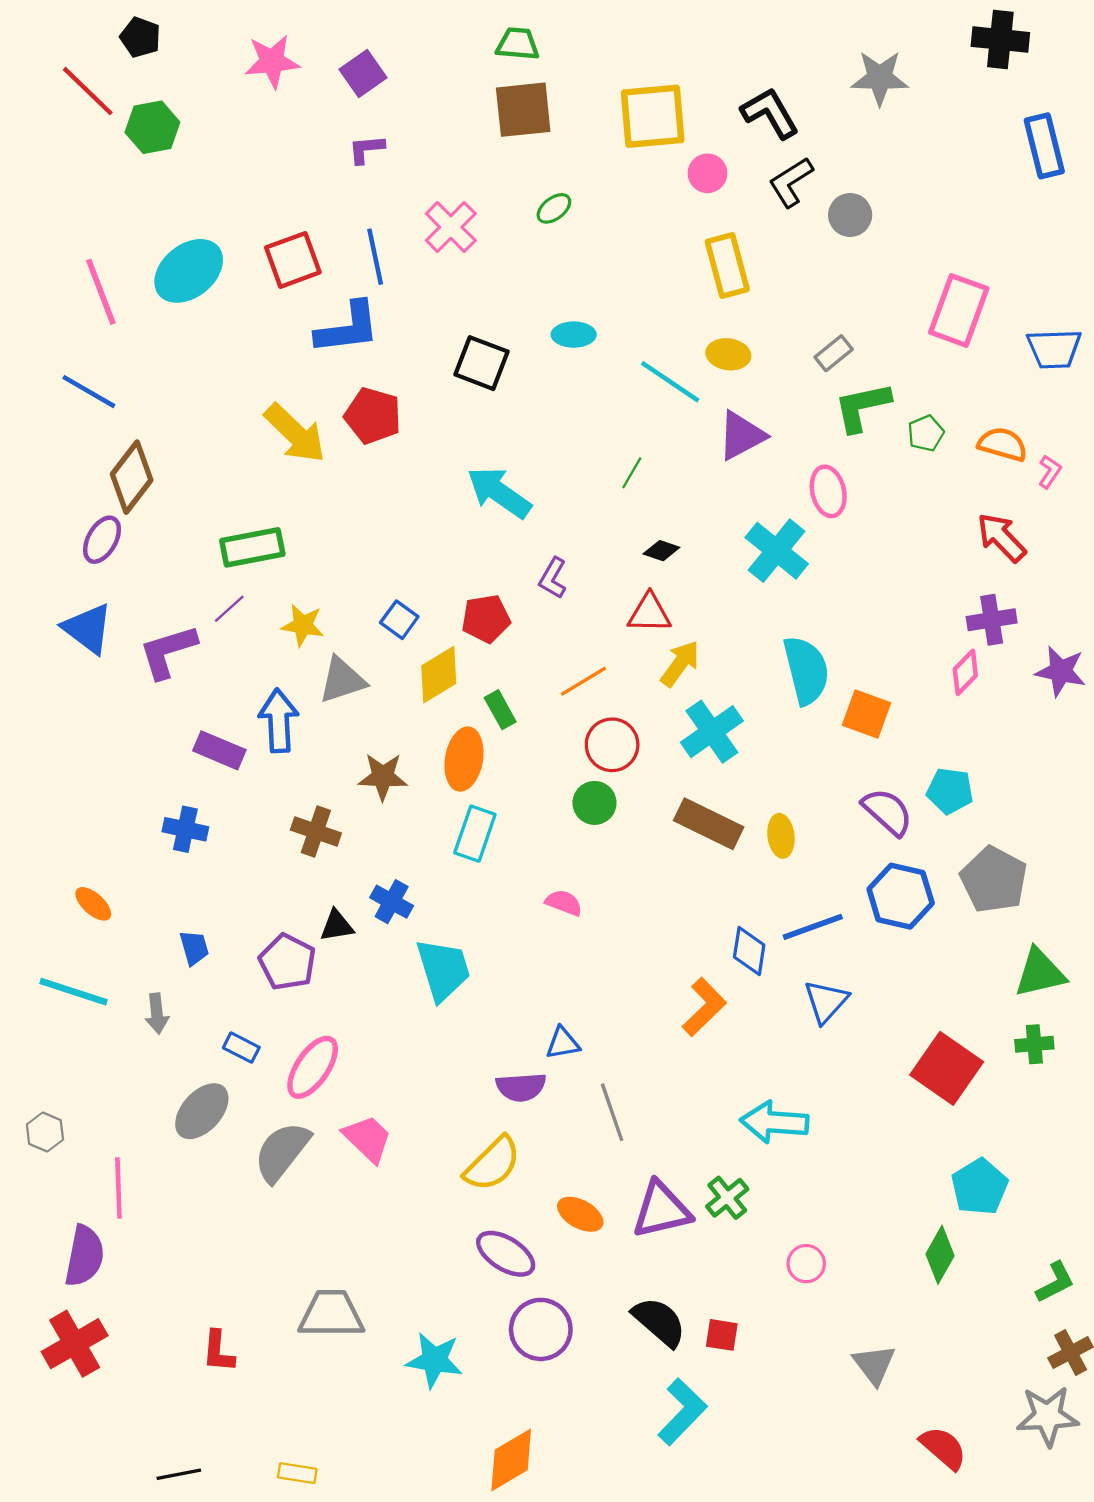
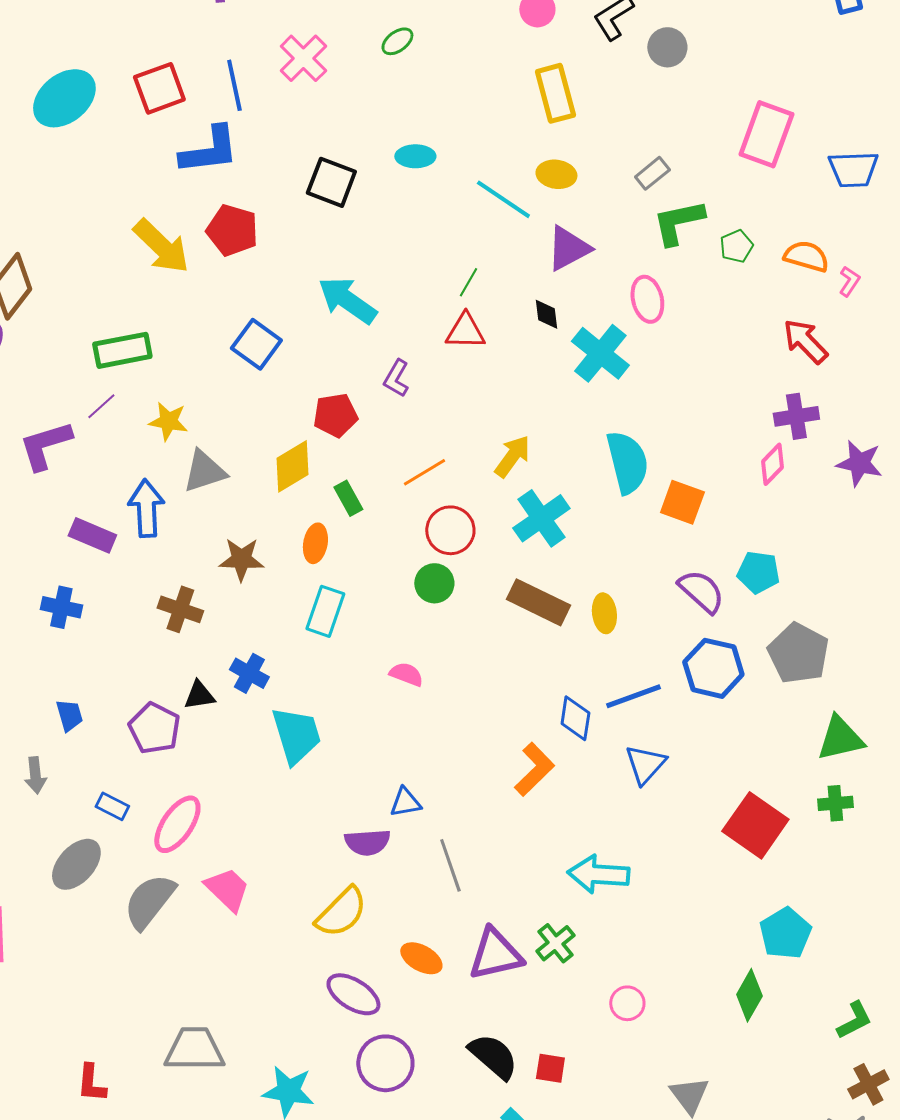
black diamond: (661, 551) -> (546, 314), moved, turned 64
red triangle: (649, 613) -> (465, 331), moved
blue square: (399, 620) -> (256, 344), moved, size x1.4
orange ellipse: (464, 759) -> (315, 543), size x0.7

